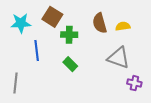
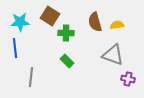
blue line: (37, 50) -> (15, 48), moved
gray line: (16, 83) -> (31, 77), moved

